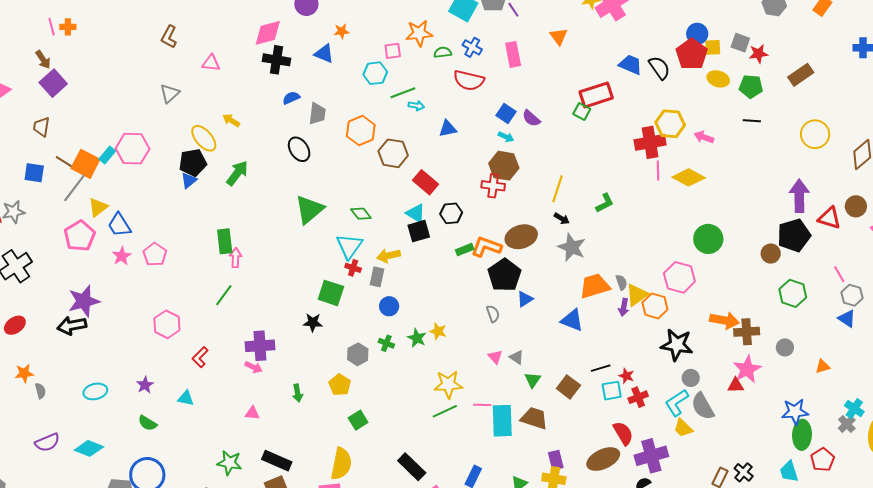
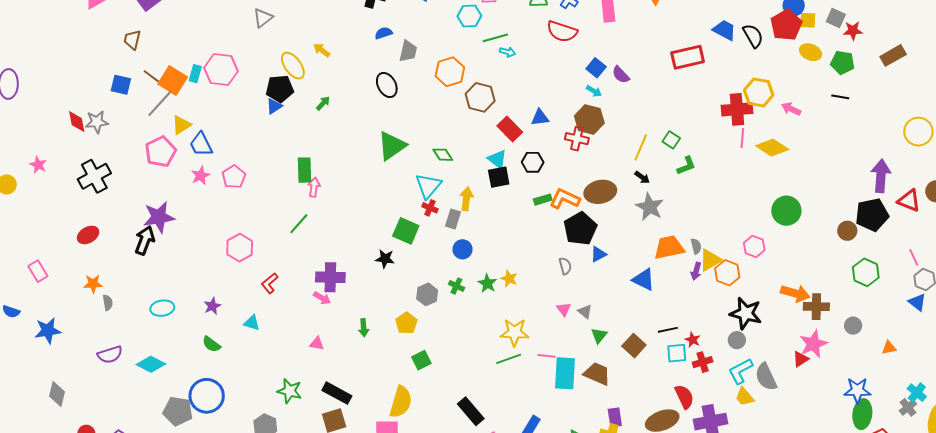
green square: (582, 112) -> (671, 140), moved
blue triangle: (448, 129) -> (540, 118), moved
yellow circle: (815, 134) -> (918, 132), moved
cyan rectangle: (107, 155) -> (195, 74), turned -30
green arrow: (237, 173) -> (323, 103), size x0.6
yellow arrow: (388, 256) -> (466, 199), turned 105
pink hexagon: (679, 277) -> (754, 246), size x0.7
black arrow: (72, 326) -> (145, 240), turned 116
gray circle: (691, 378) -> (737, 340), moved
red triangle: (736, 385) -> (801, 359), turned -36

